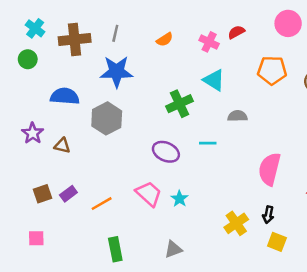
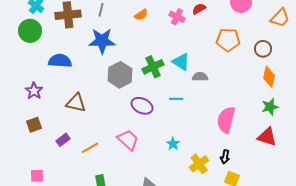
green circle: (28, 59) -> (30, 31), size x1.5
cyan triangle: (214, 80) -> (181, 62), moved
gray hexagon: (107, 118) -> (120, 75), moved
brown triangle: (62, 146) -> (76, 103), moved, size x1.5
brown square: (43, 194) -> (34, 125), moved
cyan star: (179, 199) -> (173, 144), moved

